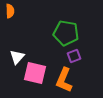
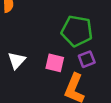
pink square: (35, 73) -> (55, 63), moved, size x0.7

